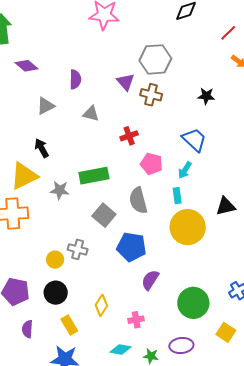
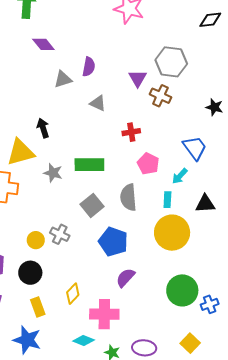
gray triangle: (46, 106) -> (63, 79), moved
black triangle: (226, 206) -> (205, 204), moved
green circle: (193, 303) -> (182, 290), moved
pink cross: (136, 320) -> (104, 314), size x1.8

